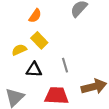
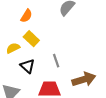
black triangle: (34, 70) -> (28, 66), turned 42

